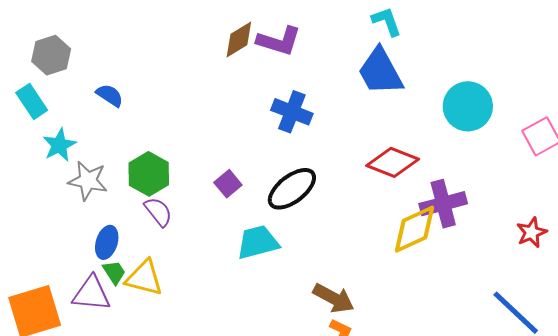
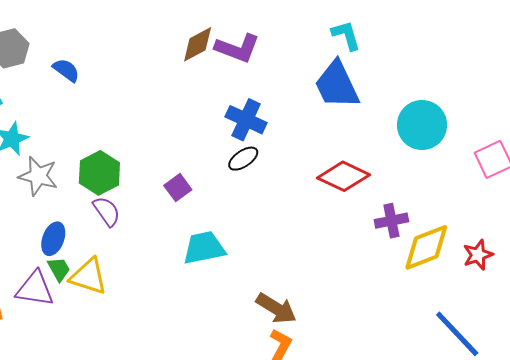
blue semicircle: (110, 95) -> (66, 70), moved
black ellipse: (292, 189) -> (243, 159), moved, size x0.6
purple cross: (443, 204) -> (391, 221), size x0.7
yellow diamond: (415, 229) -> (426, 247), moved

